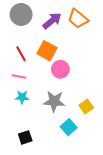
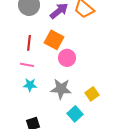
red line: (21, 54) -> (29, 43), turned 35

